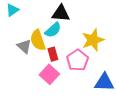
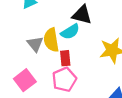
pink pentagon: (77, 60) -> (64, 80), moved
pink square: (49, 74) -> (25, 80), moved

